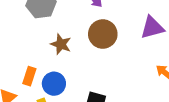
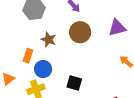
orange rectangle: (29, 76) -> (28, 56), moved

